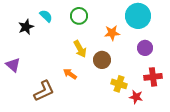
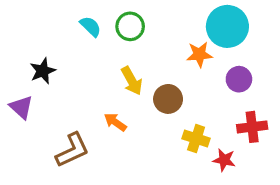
cyan semicircle: (46, 16) -> (91, 26), moved
black star: (26, 27) -> (43, 71), moved
orange star: (112, 33) -> (199, 54), moved

